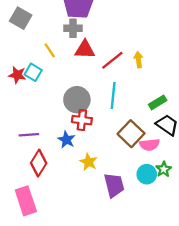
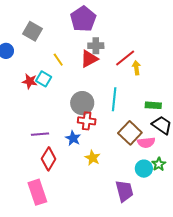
gray cross: (73, 28) -> (96, 46), moved
red triangle: (85, 50) -> (89, 59), turned -30
red line: (112, 60) -> (125, 58), moved
green rectangle: (158, 102) -> (153, 105), turned 35
purple trapezoid: (114, 185) -> (124, 191), moved

